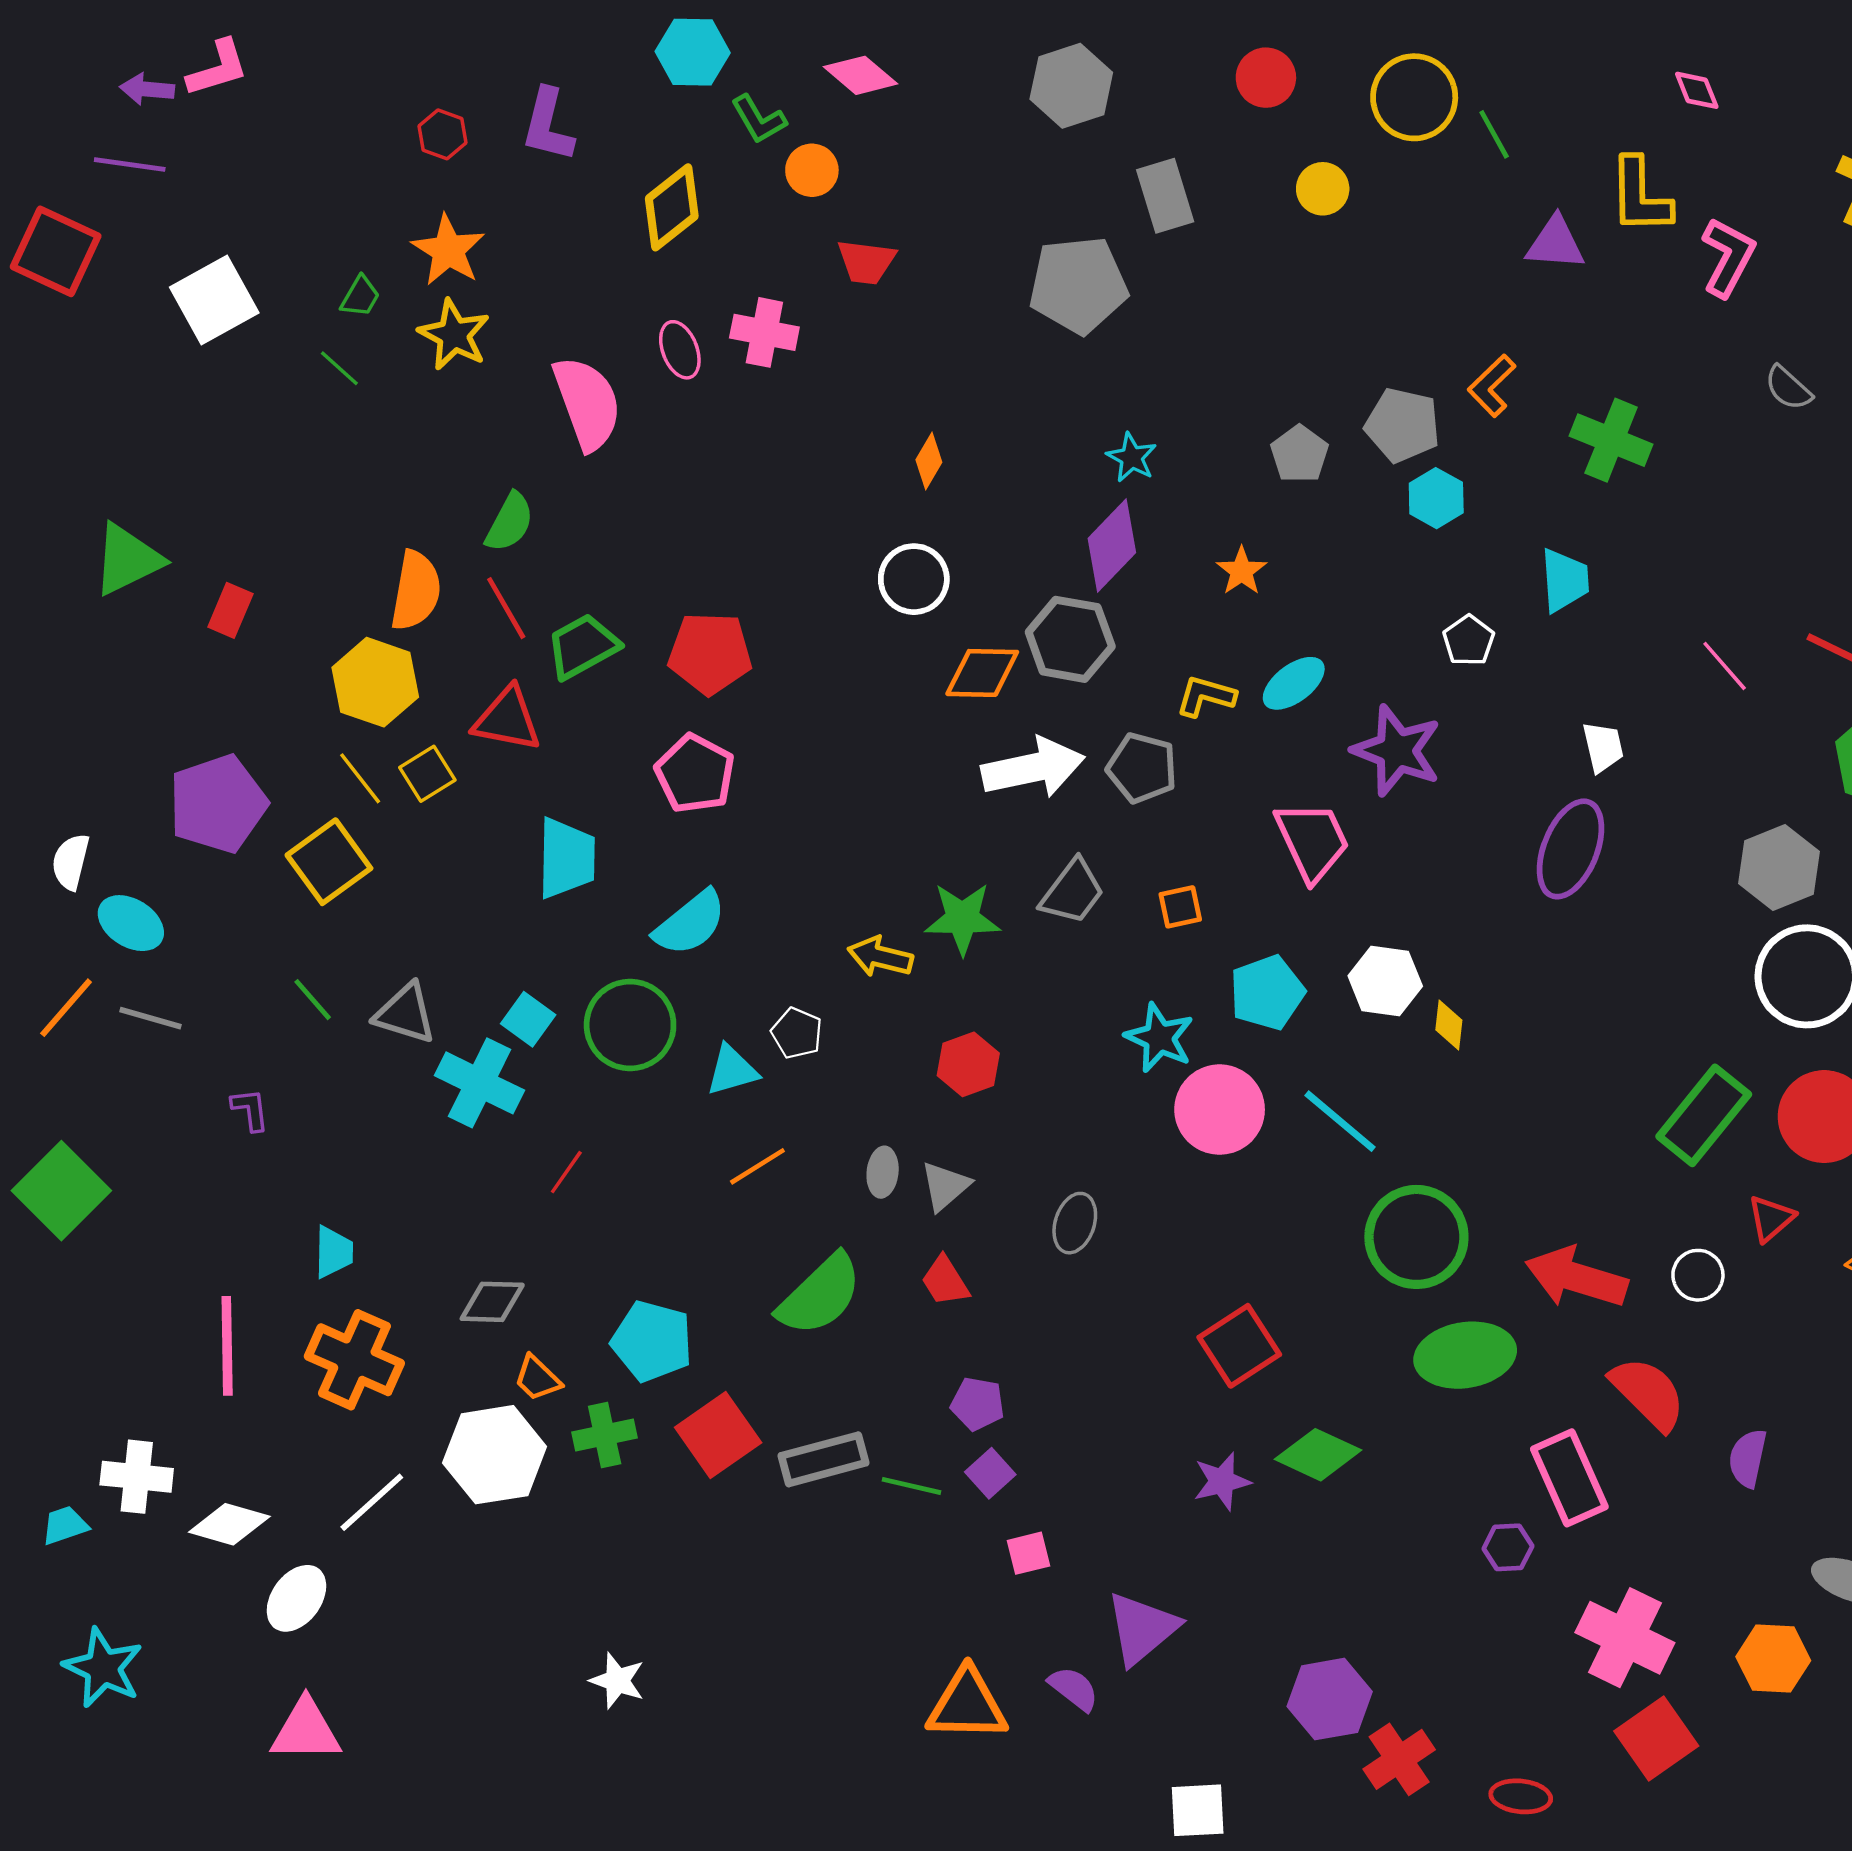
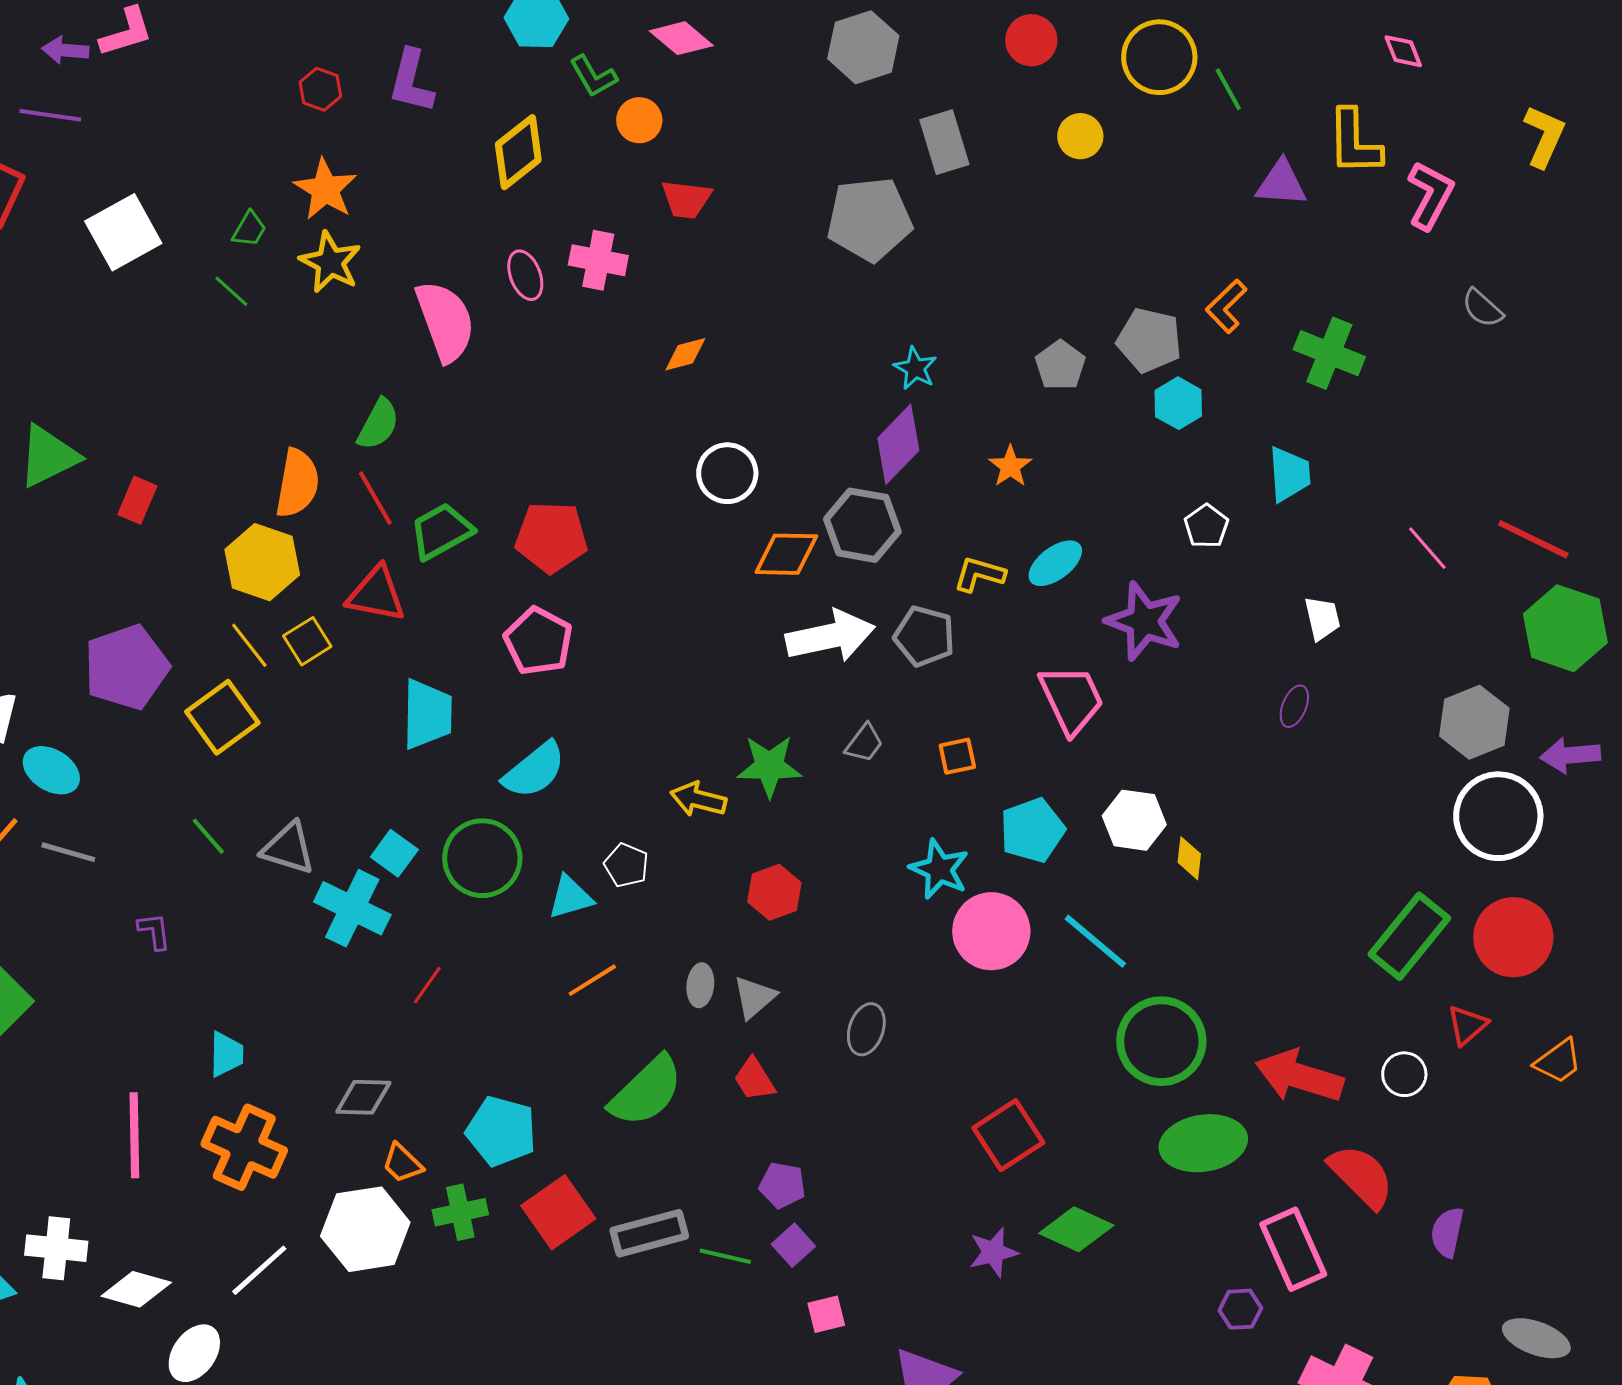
orange diamond: (929, 461) -> (685, 354), moved, turned 45
purple ellipse: (1571, 849) -> (1294, 706), size x0.5
gray trapezoid: (1072, 892) -> (864, 743), size x0.7

